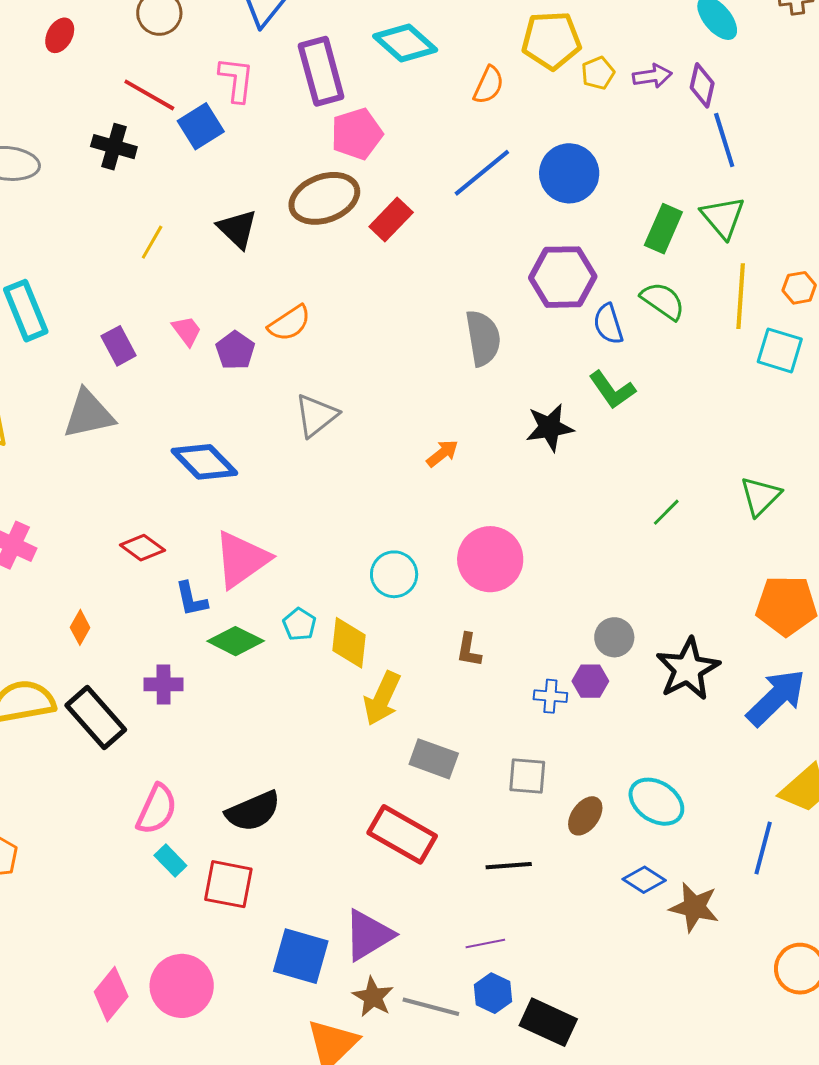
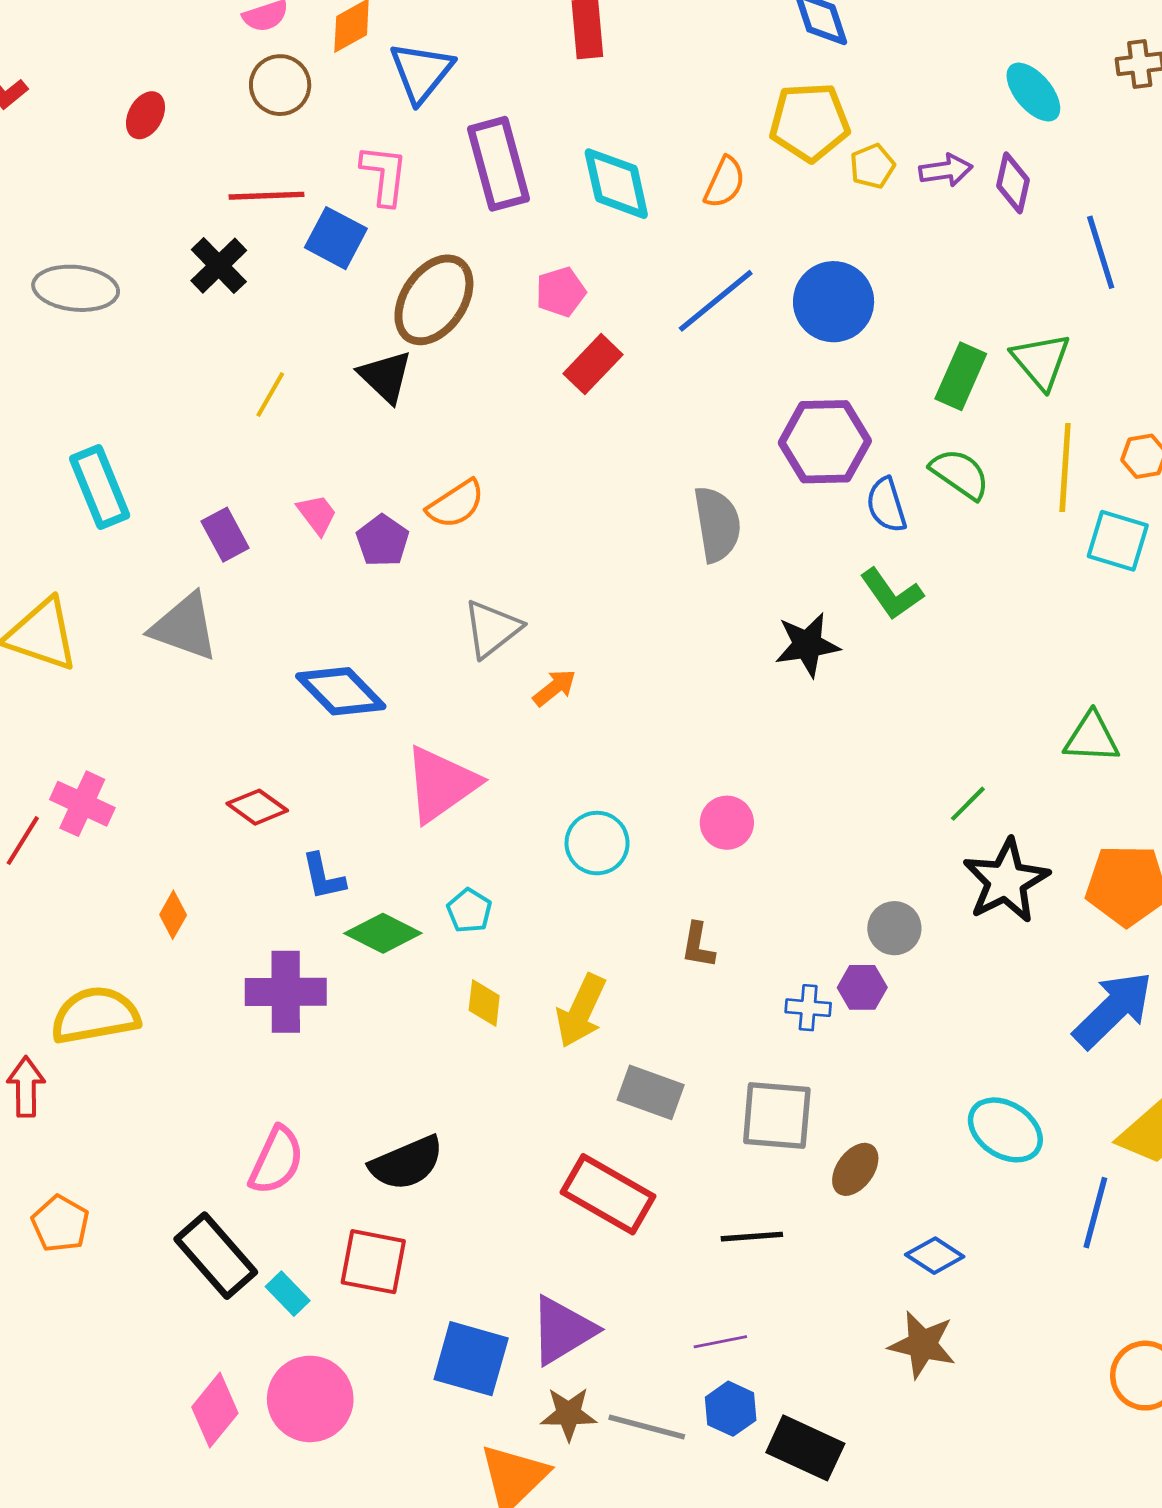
cyan diamond: (405, 43) -> (616, 184), moved, turned 36
red line: (149, 95) -> (267, 196), turned -32
blue square: (201, 126) -> (336, 238), turned -30
pink pentagon: (357, 134) -> (561, 292), moved, size x0.7
blue line: (724, 140) -> (1101, 252), moved
black cross: (114, 147) -> (219, 266), turned 30
brown ellipse: (324, 198) -> (434, 300), moved, turned -36
gray triangle: (89, 414) -> (184, 627), turned 32
orange arrow: (442, 453) -> (554, 688), moved
green triangle: (760, 496) -> (1092, 738), turned 48
green line: (666, 512) -> (968, 804), moved
pink triangle: (242, 559) -> (441, 784), moved
pink circle: (490, 559) -> (727, 823), size x0.6
yellow diamond: (349, 643) -> (484, 1003), moved, size x0.7
black star: (688, 669) -> (1006, 881), moved
purple cross: (164, 684) -> (286, 992), size x1.5
black rectangle: (96, 717) -> (216, 1256), moved
gray square: (527, 776) -> (777, 1116), size x1.4
cyan ellipse: (656, 802) -> (1005, 1130), moved
cyan rectangle: (170, 860) -> (288, 1294), moved
brown star: (694, 907) -> (922, 1345), moved
brown star: (373, 997) -> (569, 1414), turned -30

